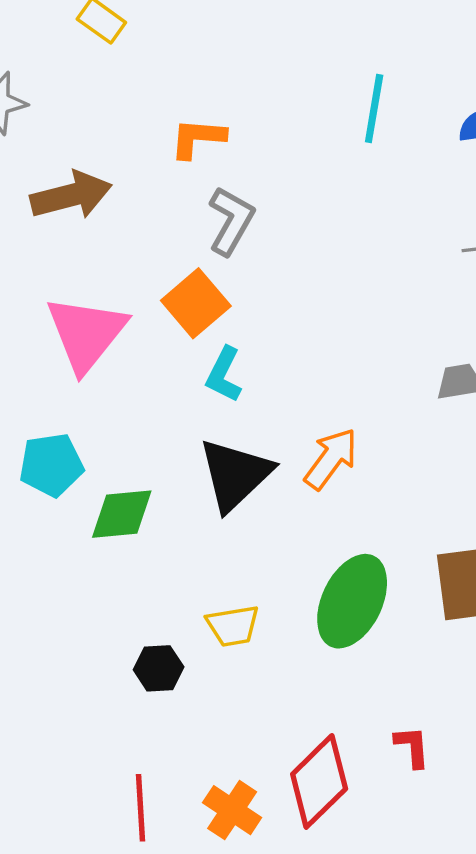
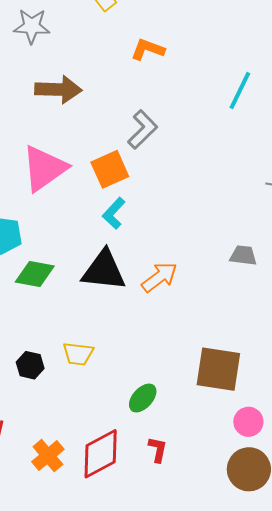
orange L-shape: (198, 138) -> (148, 49), moved
black triangle: (235, 475) -> (104, 270), turned 33
green ellipse: (352, 601) -> (143, 398), moved, size x0.6

